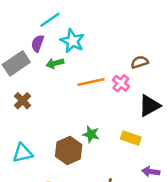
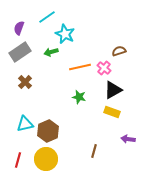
purple semicircle: (37, 43) -> (19, 28), moved
black triangle: (150, 106) -> (113, 90), moved
green star: (91, 134) -> (79, 97), moved
brown hexagon: (69, 150) -> (48, 131), moved

